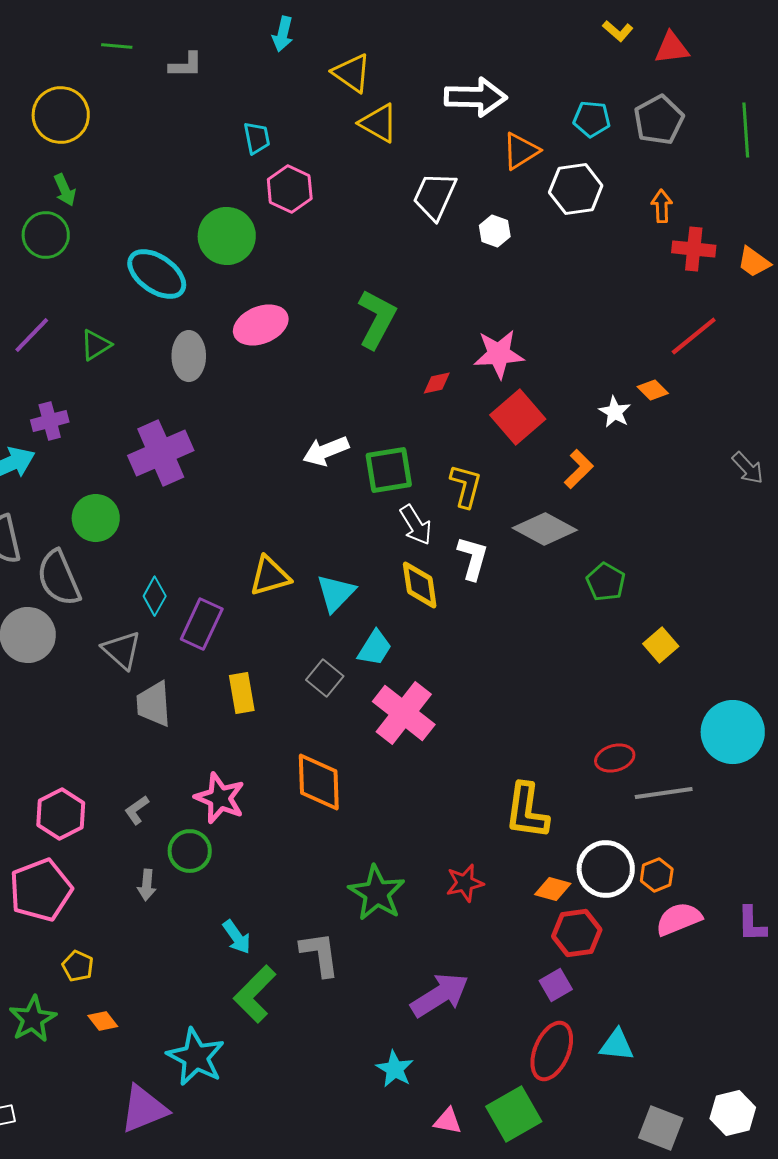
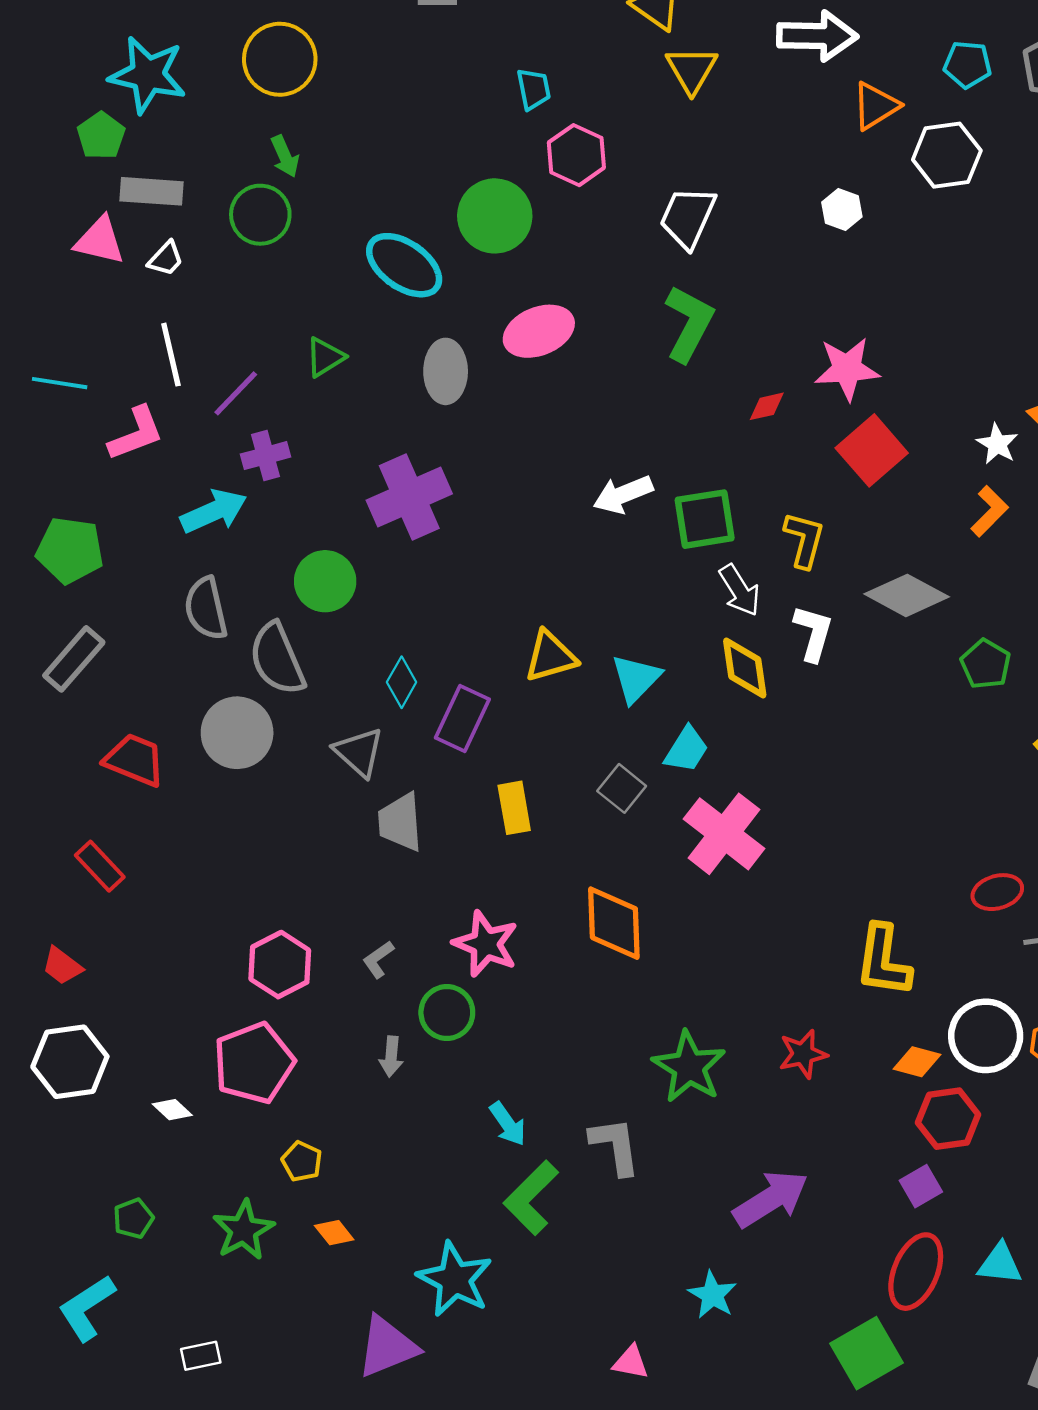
yellow triangle: (379, 123) -> (692, 70), turned 30
white trapezoid: (435, 196) -> (688, 217), moved
purple line: (32, 335) -> (236, 393), moved
orange L-shape: (579, 469) -> (990, 511), moved
pink triangle: (448, 1121) -> (631, 1362), moved

